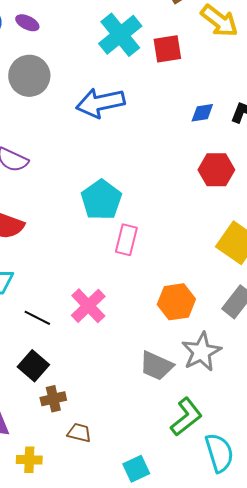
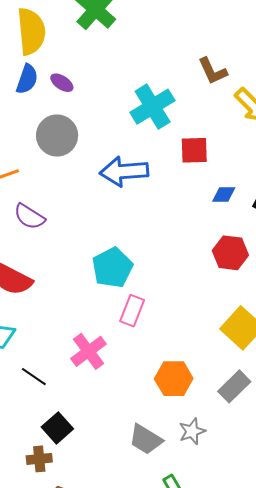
red square: (167, 49) -> (194, 150), moved
pink cross: (88, 306) -> (88, 351), moved
gray star: (201, 352) -> (192, 431), size x0.7
black square: (33, 366) -> (57, 428), moved

